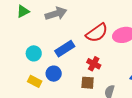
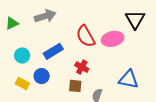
green triangle: (23, 11) -> (12, 23), moved
red semicircle: (97, 33) -> (86, 36), turned 95

